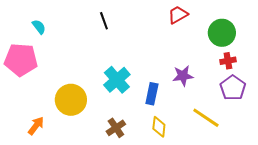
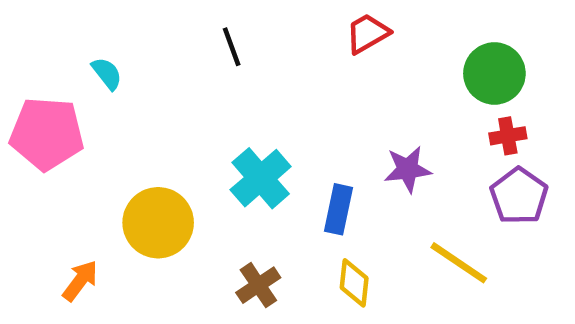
red trapezoid: (178, 15) -> (367, 33), moved
cyan semicircle: (39, 27) -> (107, 73), moved

